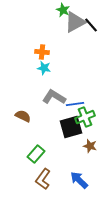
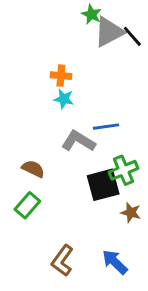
blue line: (75, 104) -> (106, 127), moved
green rectangle: (36, 154) -> (27, 205), moved

